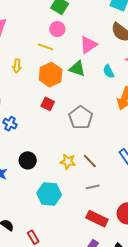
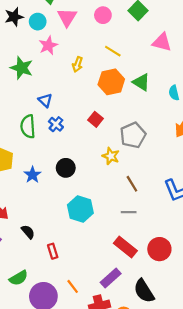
pink circle: (57, 29) -> (103, 15), moved
pink triangle: (89, 45) -> (162, 42), moved, turned 36
red square: (48, 104) -> (95, 119), moved
yellow star: (68, 162) -> (111, 156), moved

